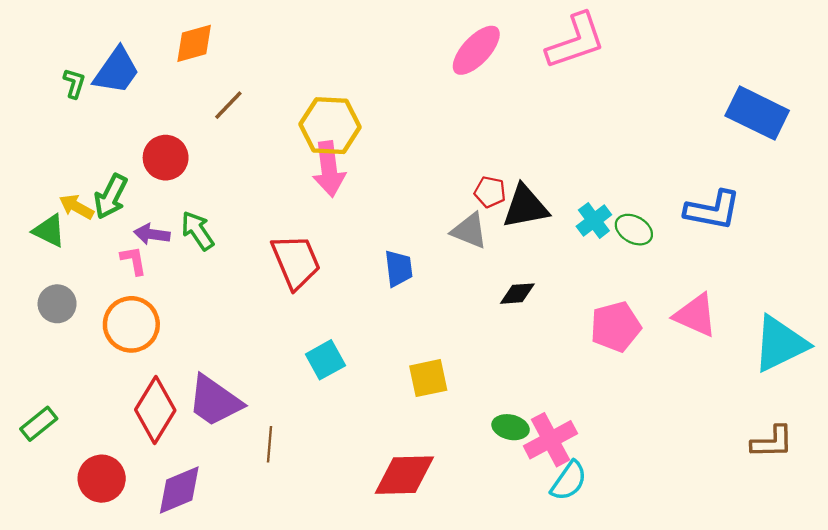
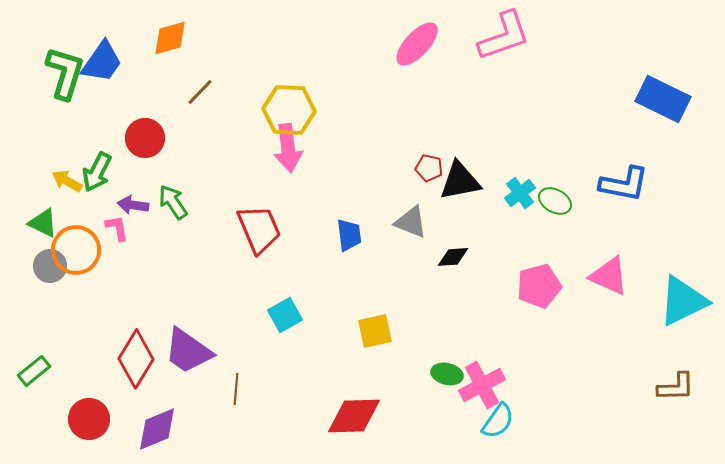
green L-shape: (74, 83) -> (65, 73), size x2.0
green triangle: (49, 231) -> (43, 223), moved
gray triangle: (469, 231) -> (411, 222), moved
orange circle: (131, 324) -> (76, 250), moved

